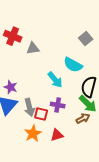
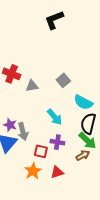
gray square: (86, 39) -> (63, 80), moved
cyan semicircle: (73, 65) -> (83, 102), moved
gray arrow: (29, 107) -> (23, 132), moved

